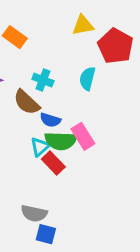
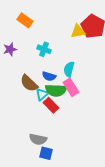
yellow triangle: (83, 25) -> (78, 31), moved
cyan semicircle: (87, 79) -> (69, 69), moved
brown semicircle: (27, 102) -> (29, 83), moved

